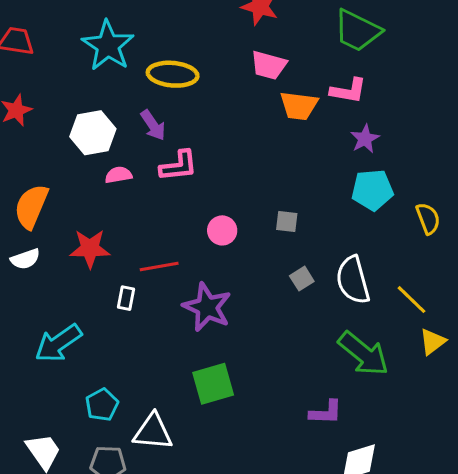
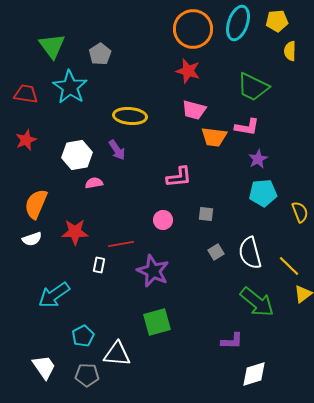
cyan star: (108, 46) -> (70, 87), moved
pink L-shape: (179, 166) -> (179, 177), moved

